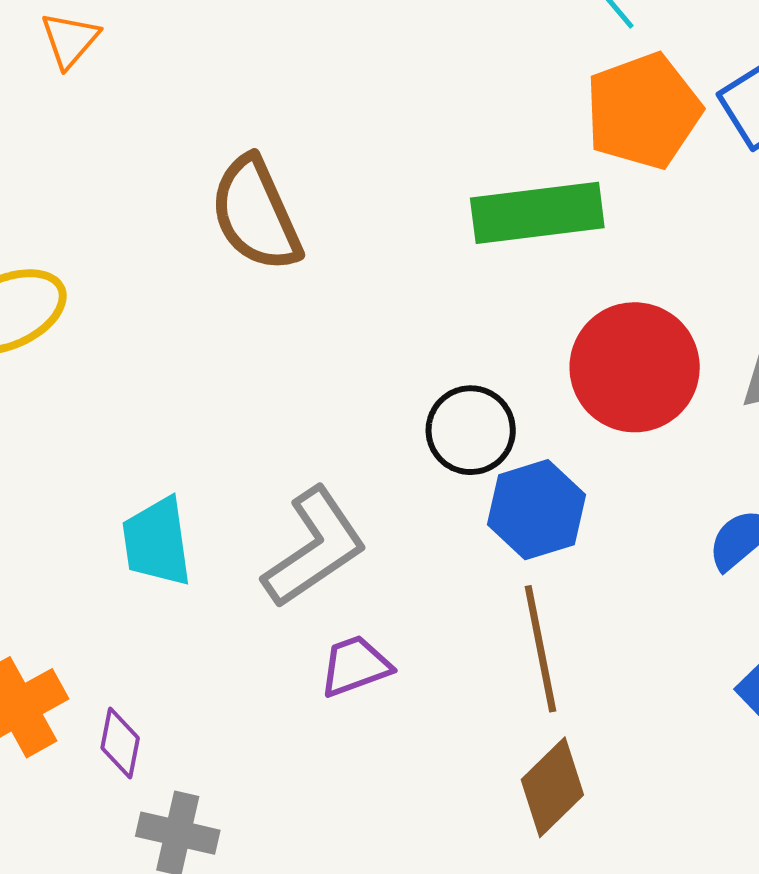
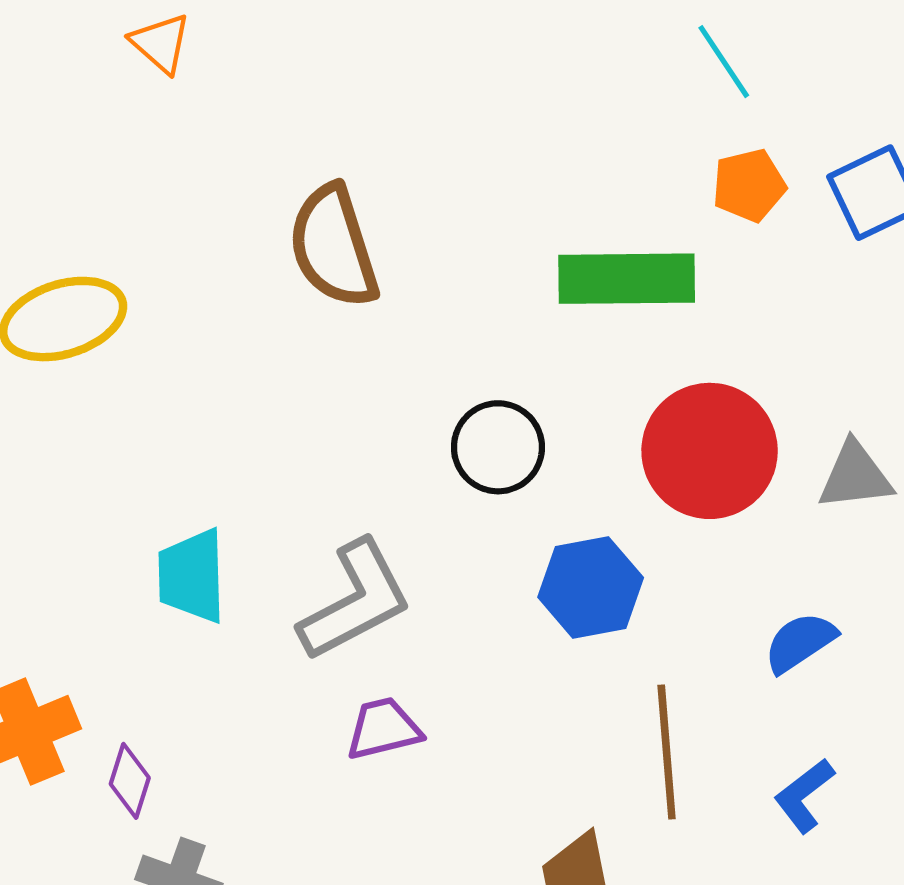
orange triangle: (70, 40) -> (161, 43), turned -36
orange pentagon: (643, 111) -> (749, 185), size x0.6
black circle: (471, 430) -> (498, 447), moved
brown line: (540, 649) -> (667, 752), moved

